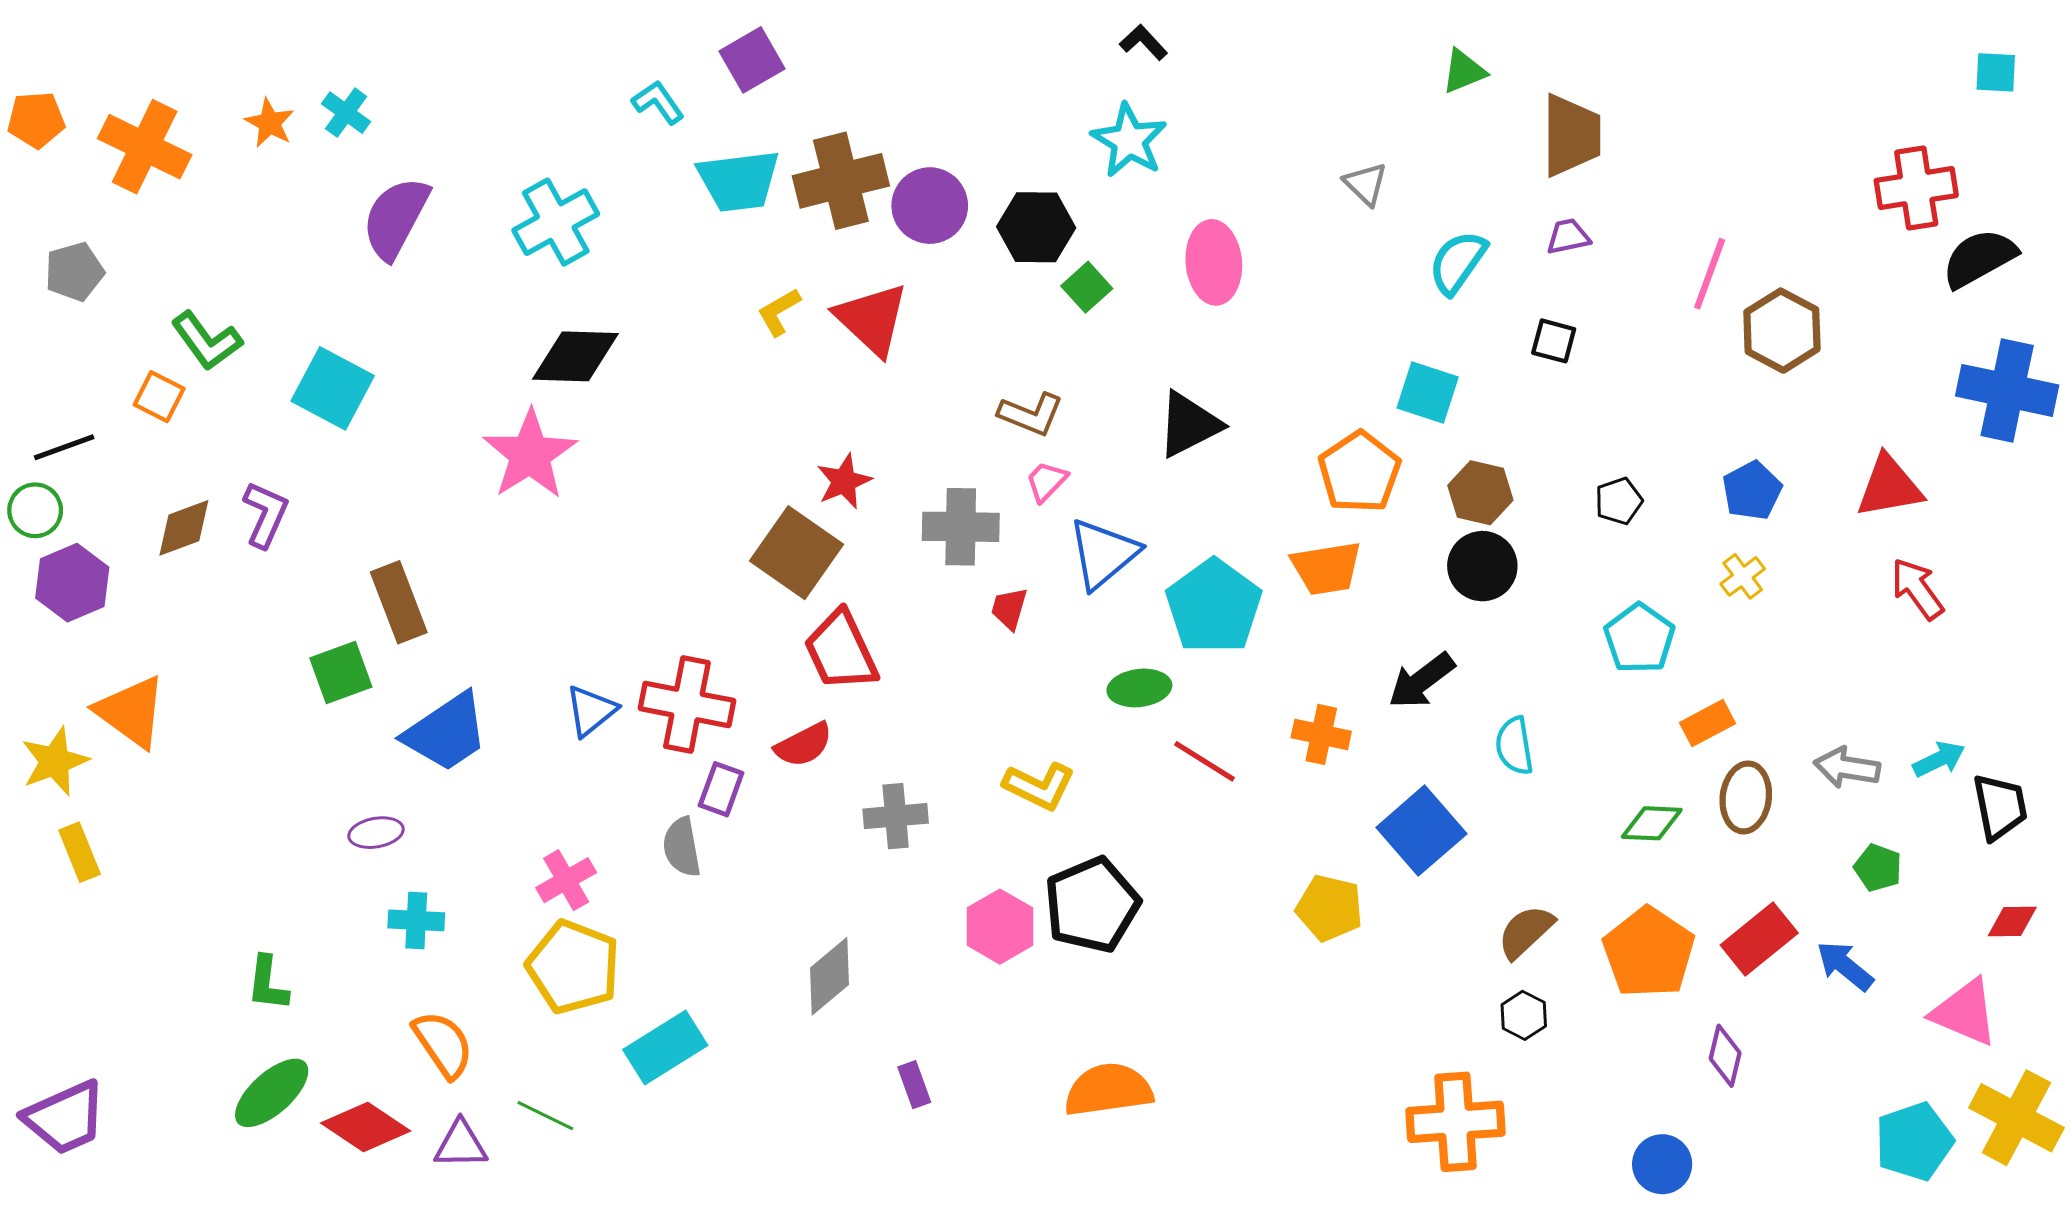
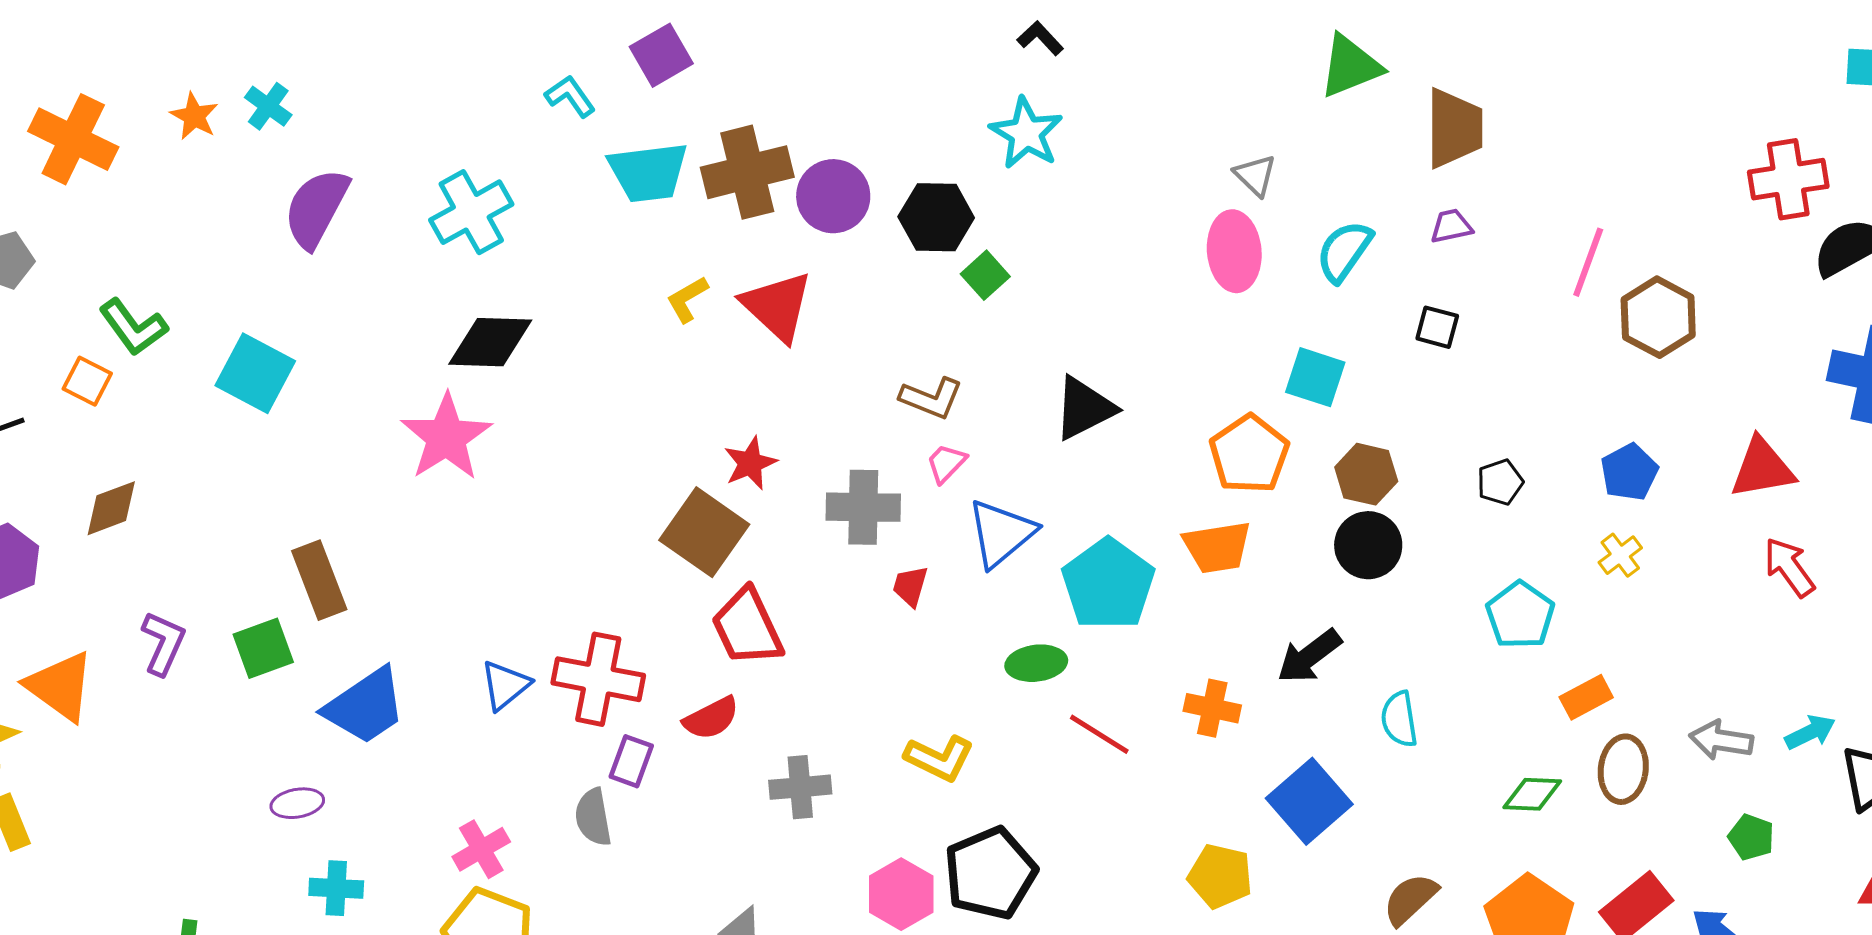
green triangle: (1464, 71) -> (1350, 66), size x1.5
pink ellipse: (1214, 262) -> (1234, 251), moved
purple L-shape: (265, 514) -> (163, 643), moved

